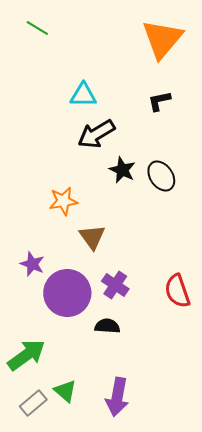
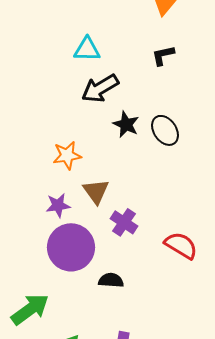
purple star: (32, 264) -> (58, 205), moved, turned -30
purple cross: (115, 285) -> (124, 222), moved
red semicircle: (177, 291) -> (181, 245), turned 140

